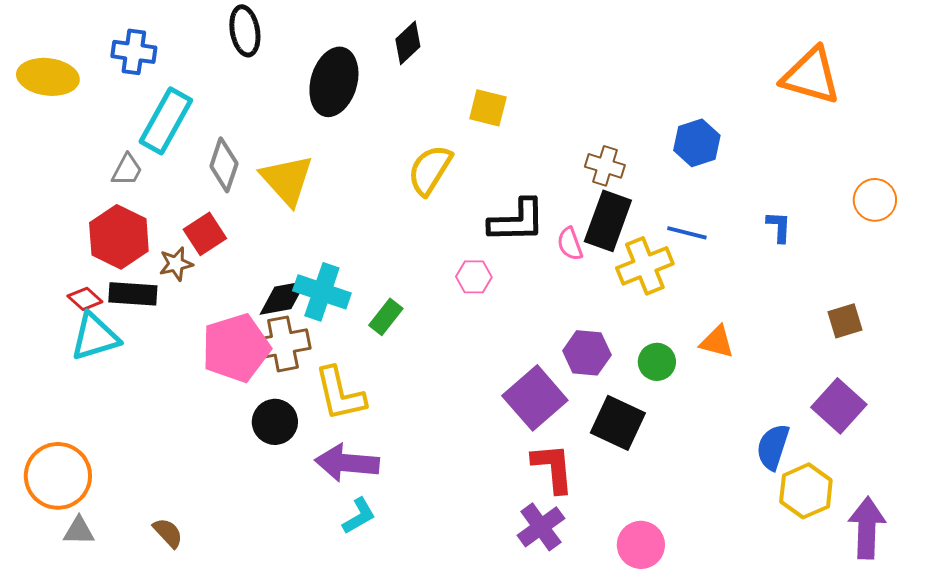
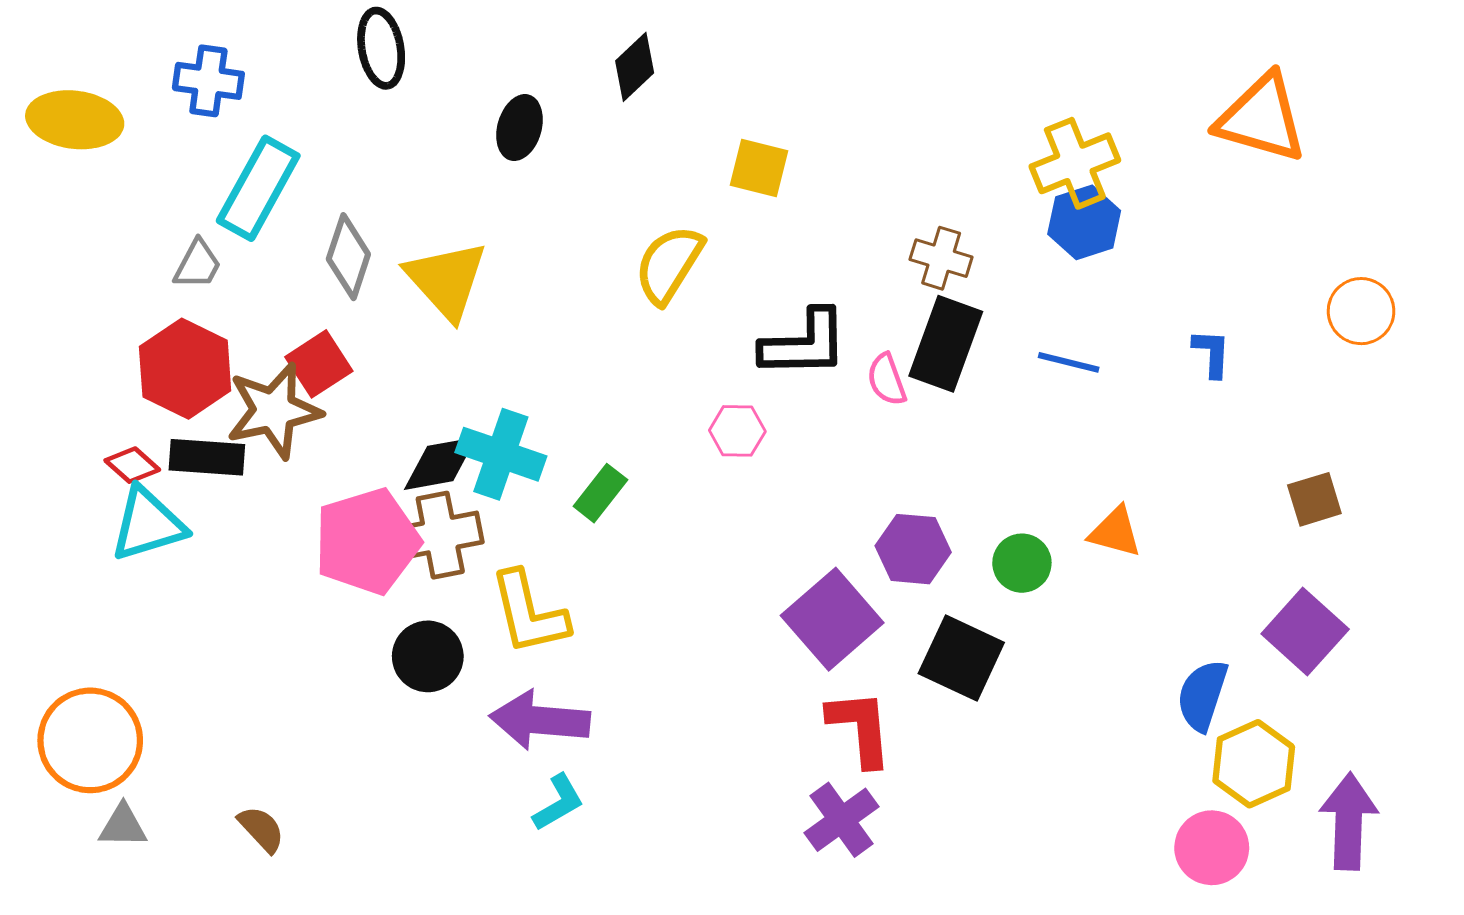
black ellipse: (334, 82) -> (520, 128), size x0.6
brown star: (176, 264) -> (274, 411), size x1.8
yellow cross: (645, 266) -> (1075, 163), moved
pink circle: (641, 545) -> (1212, 848), moved

